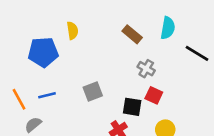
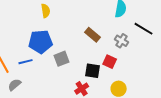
brown rectangle: (132, 34) -> (93, 35), moved
blue pentagon: (43, 52) -> (41, 42), moved
gray cross: (146, 69) -> (122, 41), moved

